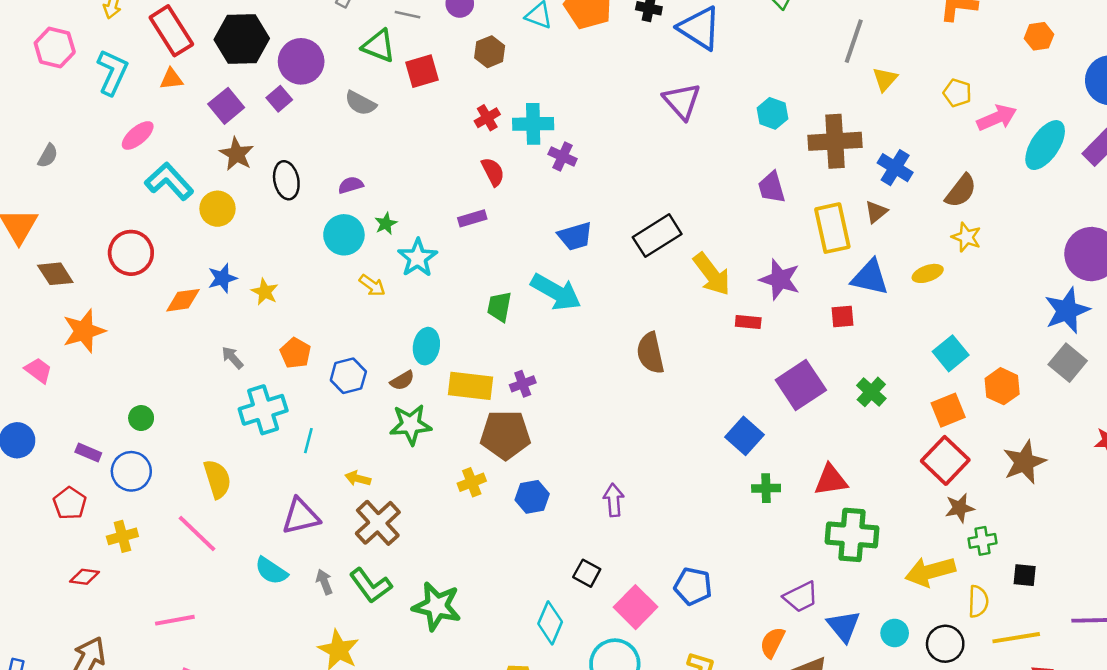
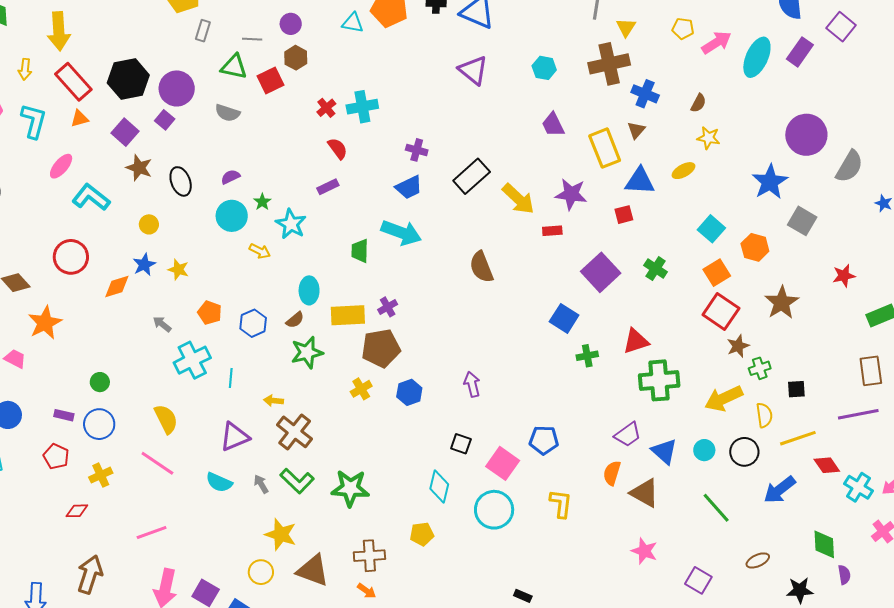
brown hexagon: (490, 52) -> (296, 58), moved
brown cross: (835, 141) -> (609, 64), moved
purple cross: (563, 156) -> (417, 150), moved
brown semicircle: (961, 191) -> (698, 103), size x0.7
yellow circle: (217, 209) -> (149, 224), moved, size x0.7
blue star: (1067, 310) -> (770, 182), moved

